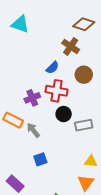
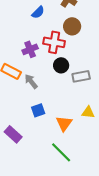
blue semicircle: (52, 68) -> (38, 12), moved
brown circle: (84, 75) -> (72, 26), moved
orange triangle: (86, 183) -> (64, 123), moved

